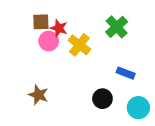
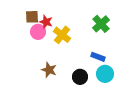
green cross: (117, 27) -> (101, 24), moved
brown star: (38, 95) -> (49, 70), moved
cyan circle: (138, 108) -> (105, 74), moved

